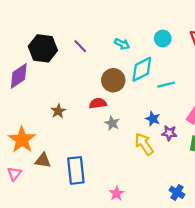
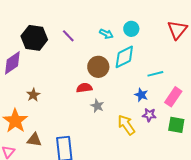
cyan circle: (163, 38) -> (131, 29), moved
cyan line: (166, 85) -> (155, 74), moved
brown star: (58, 111) -> (33, 95), moved
blue star: (153, 119) -> (141, 95), moved

